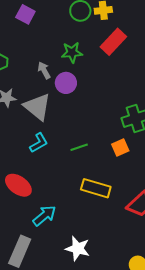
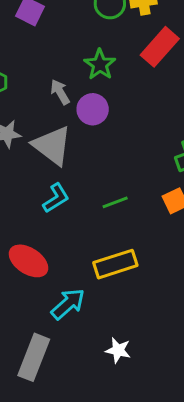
green star: (72, 52) -> (100, 65), turned -30
yellow rectangle: (96, 188) -> (115, 264), moved, turned -32
white star: (78, 249) -> (118, 350), size x0.7

